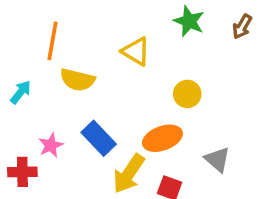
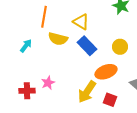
yellow triangle: (136, 51) -> (81, 22), moved
blue rectangle: (99, 138) -> (87, 46), moved
pink star: (51, 145) -> (48, 83), moved

